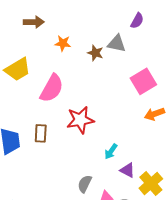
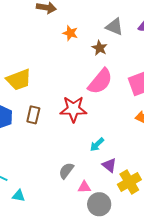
gray triangle: (117, 44) -> (114, 27), moved
yellow trapezoid: (18, 69) -> (19, 80), moved
pink semicircle: (52, 88) -> (100, 81), moved

